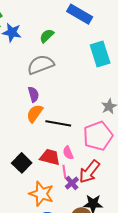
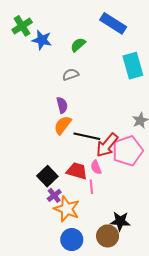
gray semicircle: (41, 65) -> (71, 74), size x0.6
red arrow: (89, 172) -> (107, 145), moved
purple cross: (72, 183) -> (54, 195), moved

